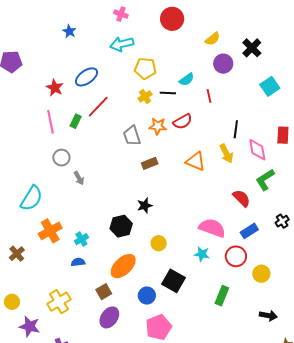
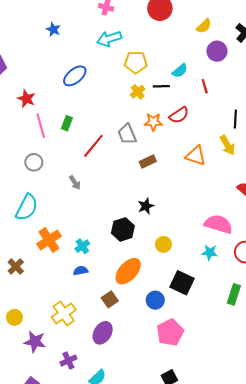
red star: (55, 88) -> (26, 99), moved
red line: (98, 107) -> (93, 146), moved
gray circle: (61, 158) -> (34, 162), moved
purple ellipse: (109, 317) -> (103, 333), moved

